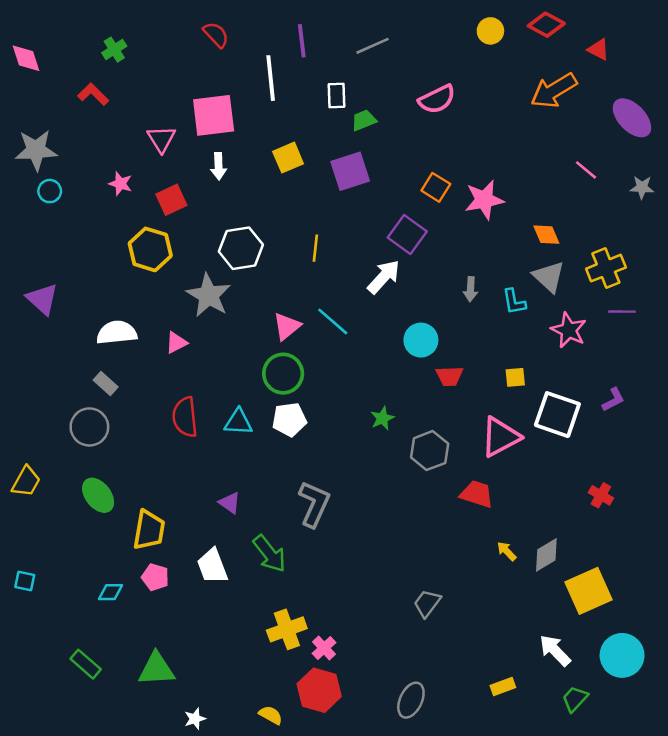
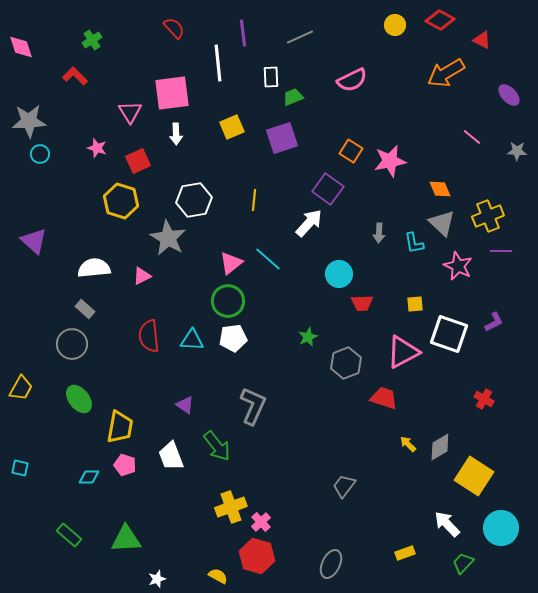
purple ellipse: (632, 118) -> (509, 95), size x0.7
yellow square: (589, 591) -> (474, 476), turned -33

